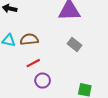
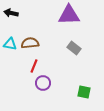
red line: (33, 63) -> (34, 66), turned -40

